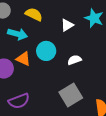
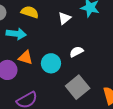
cyan circle: (46, 51) -> (51, 63), moved

